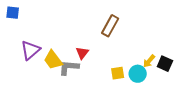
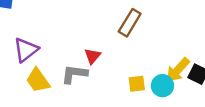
yellow trapezoid: (53, 60) -> (38, 80), moved
yellow arrow: (149, 61) -> (178, 70), size x1.5

